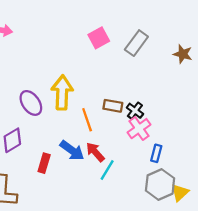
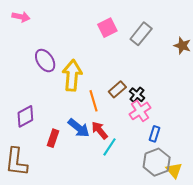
purple ellipse: (31, 103) -> (45, 61), moved
brown rectangle: (113, 106) -> (117, 89), turned -54
yellow triangle: (180, 193) -> (174, 170), turned -30

